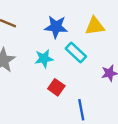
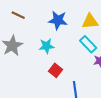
cyan rectangle: (76, 52) -> (88, 44), moved

